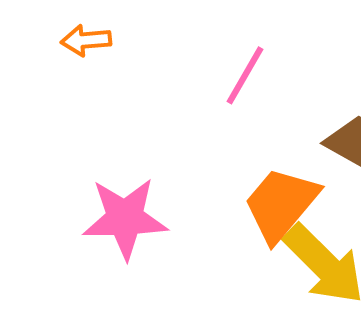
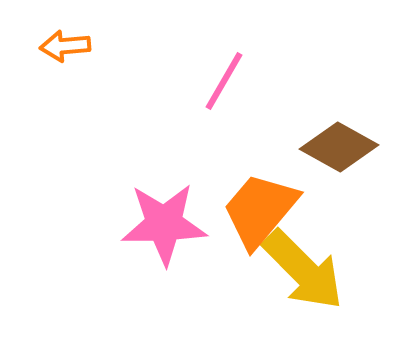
pink star: (125, 218) -> (164, 224), moved

